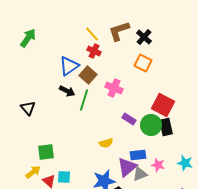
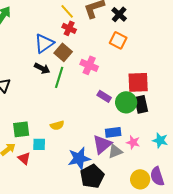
red square: (163, 105) -> (138, 82), turned -30
yellow semicircle: (106, 143) -> (57, 125), moved
cyan square: (64, 177) -> (39, 144), moved

